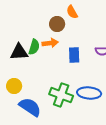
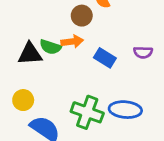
green semicircle: (34, 47) -> (50, 47), turned 91
blue rectangle: (74, 55) -> (105, 58), turned -56

